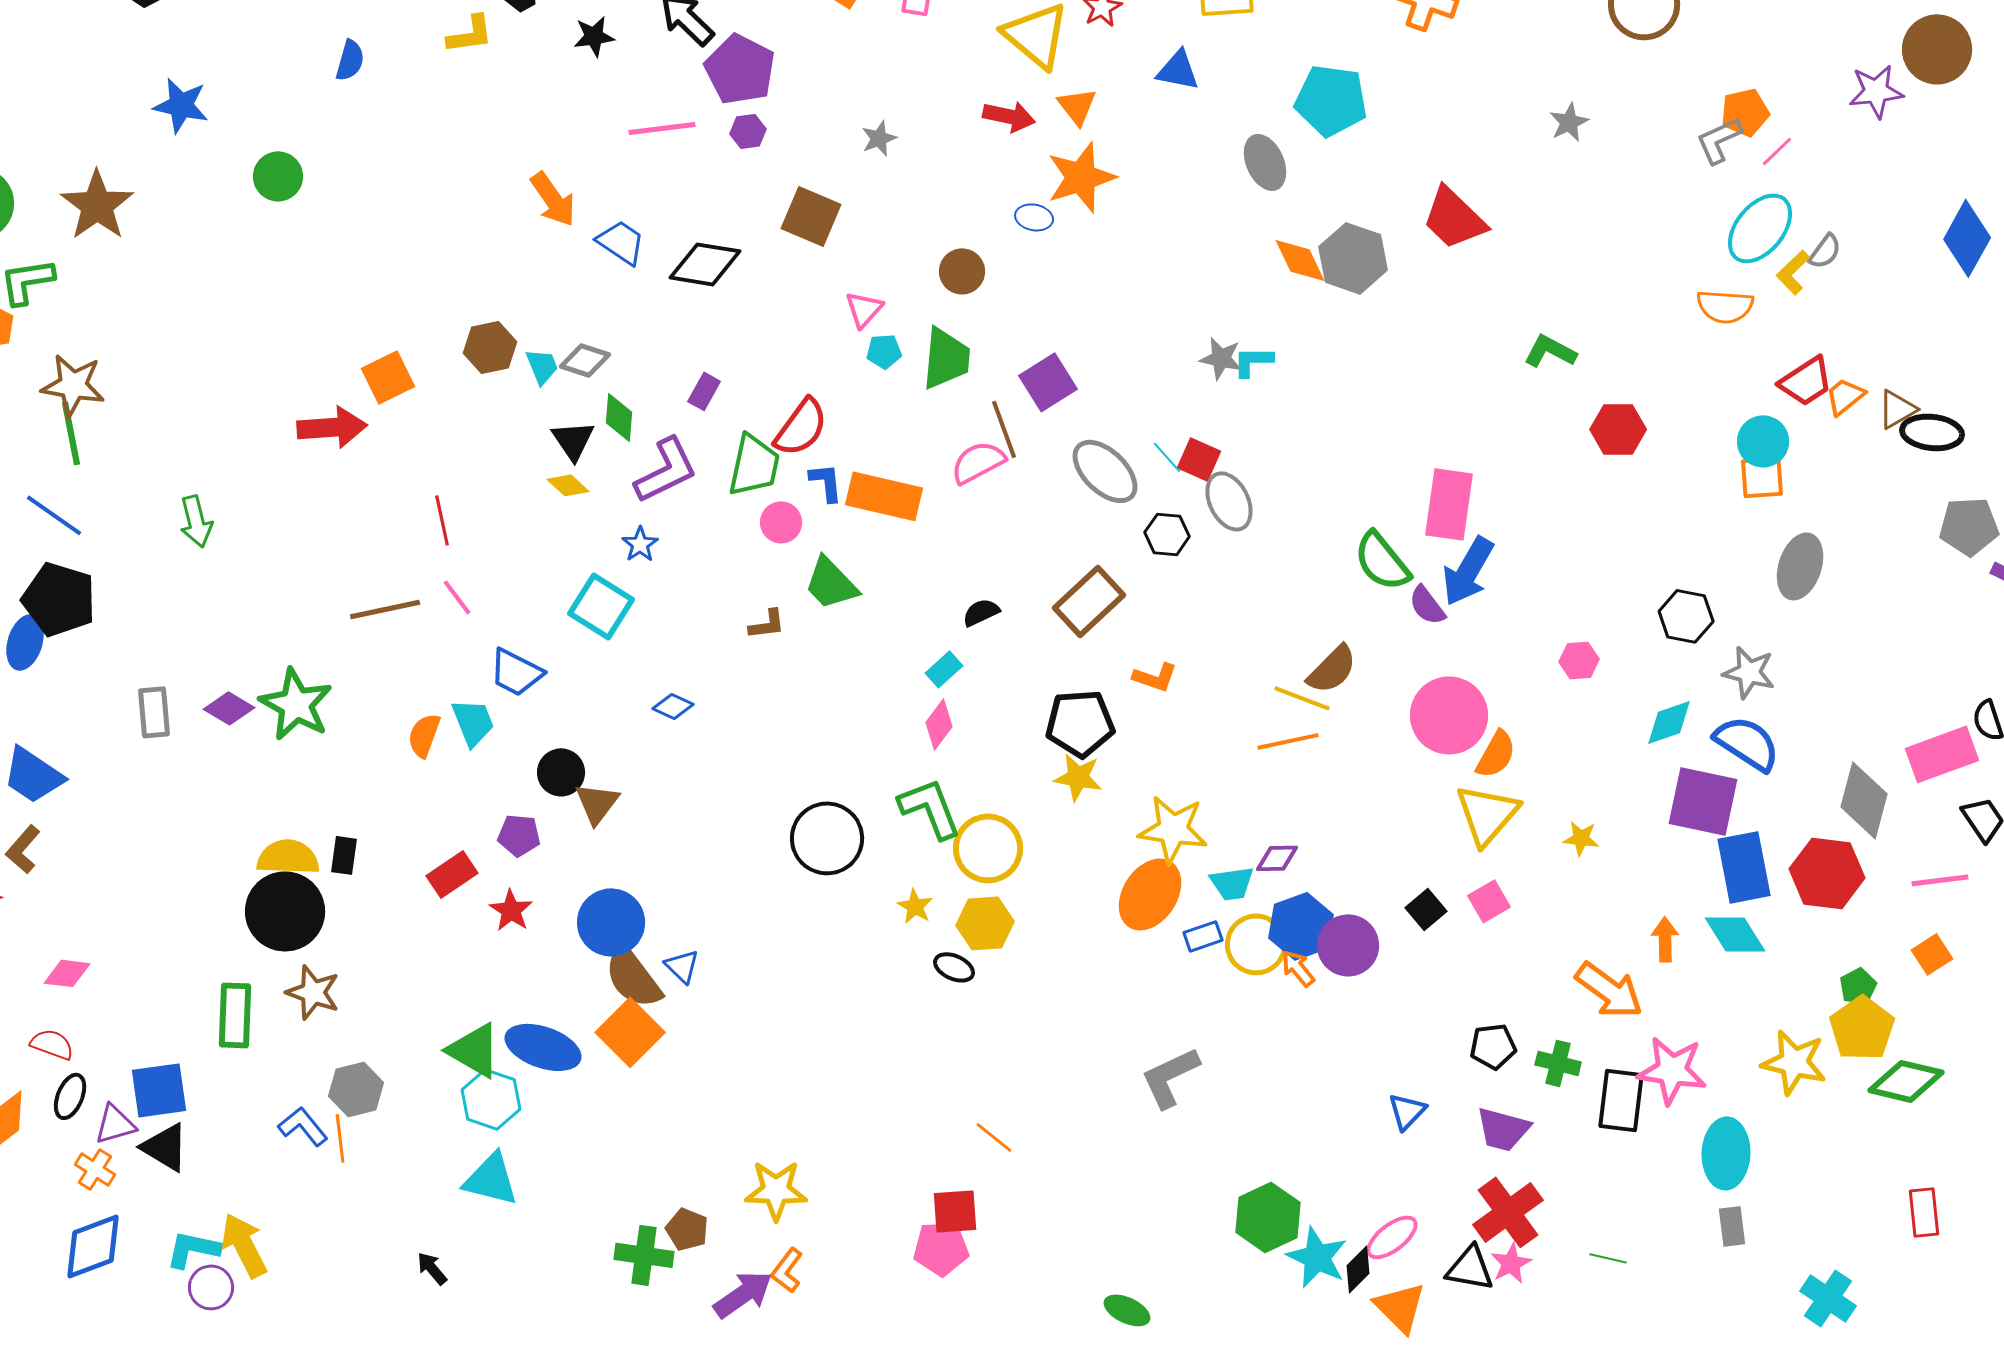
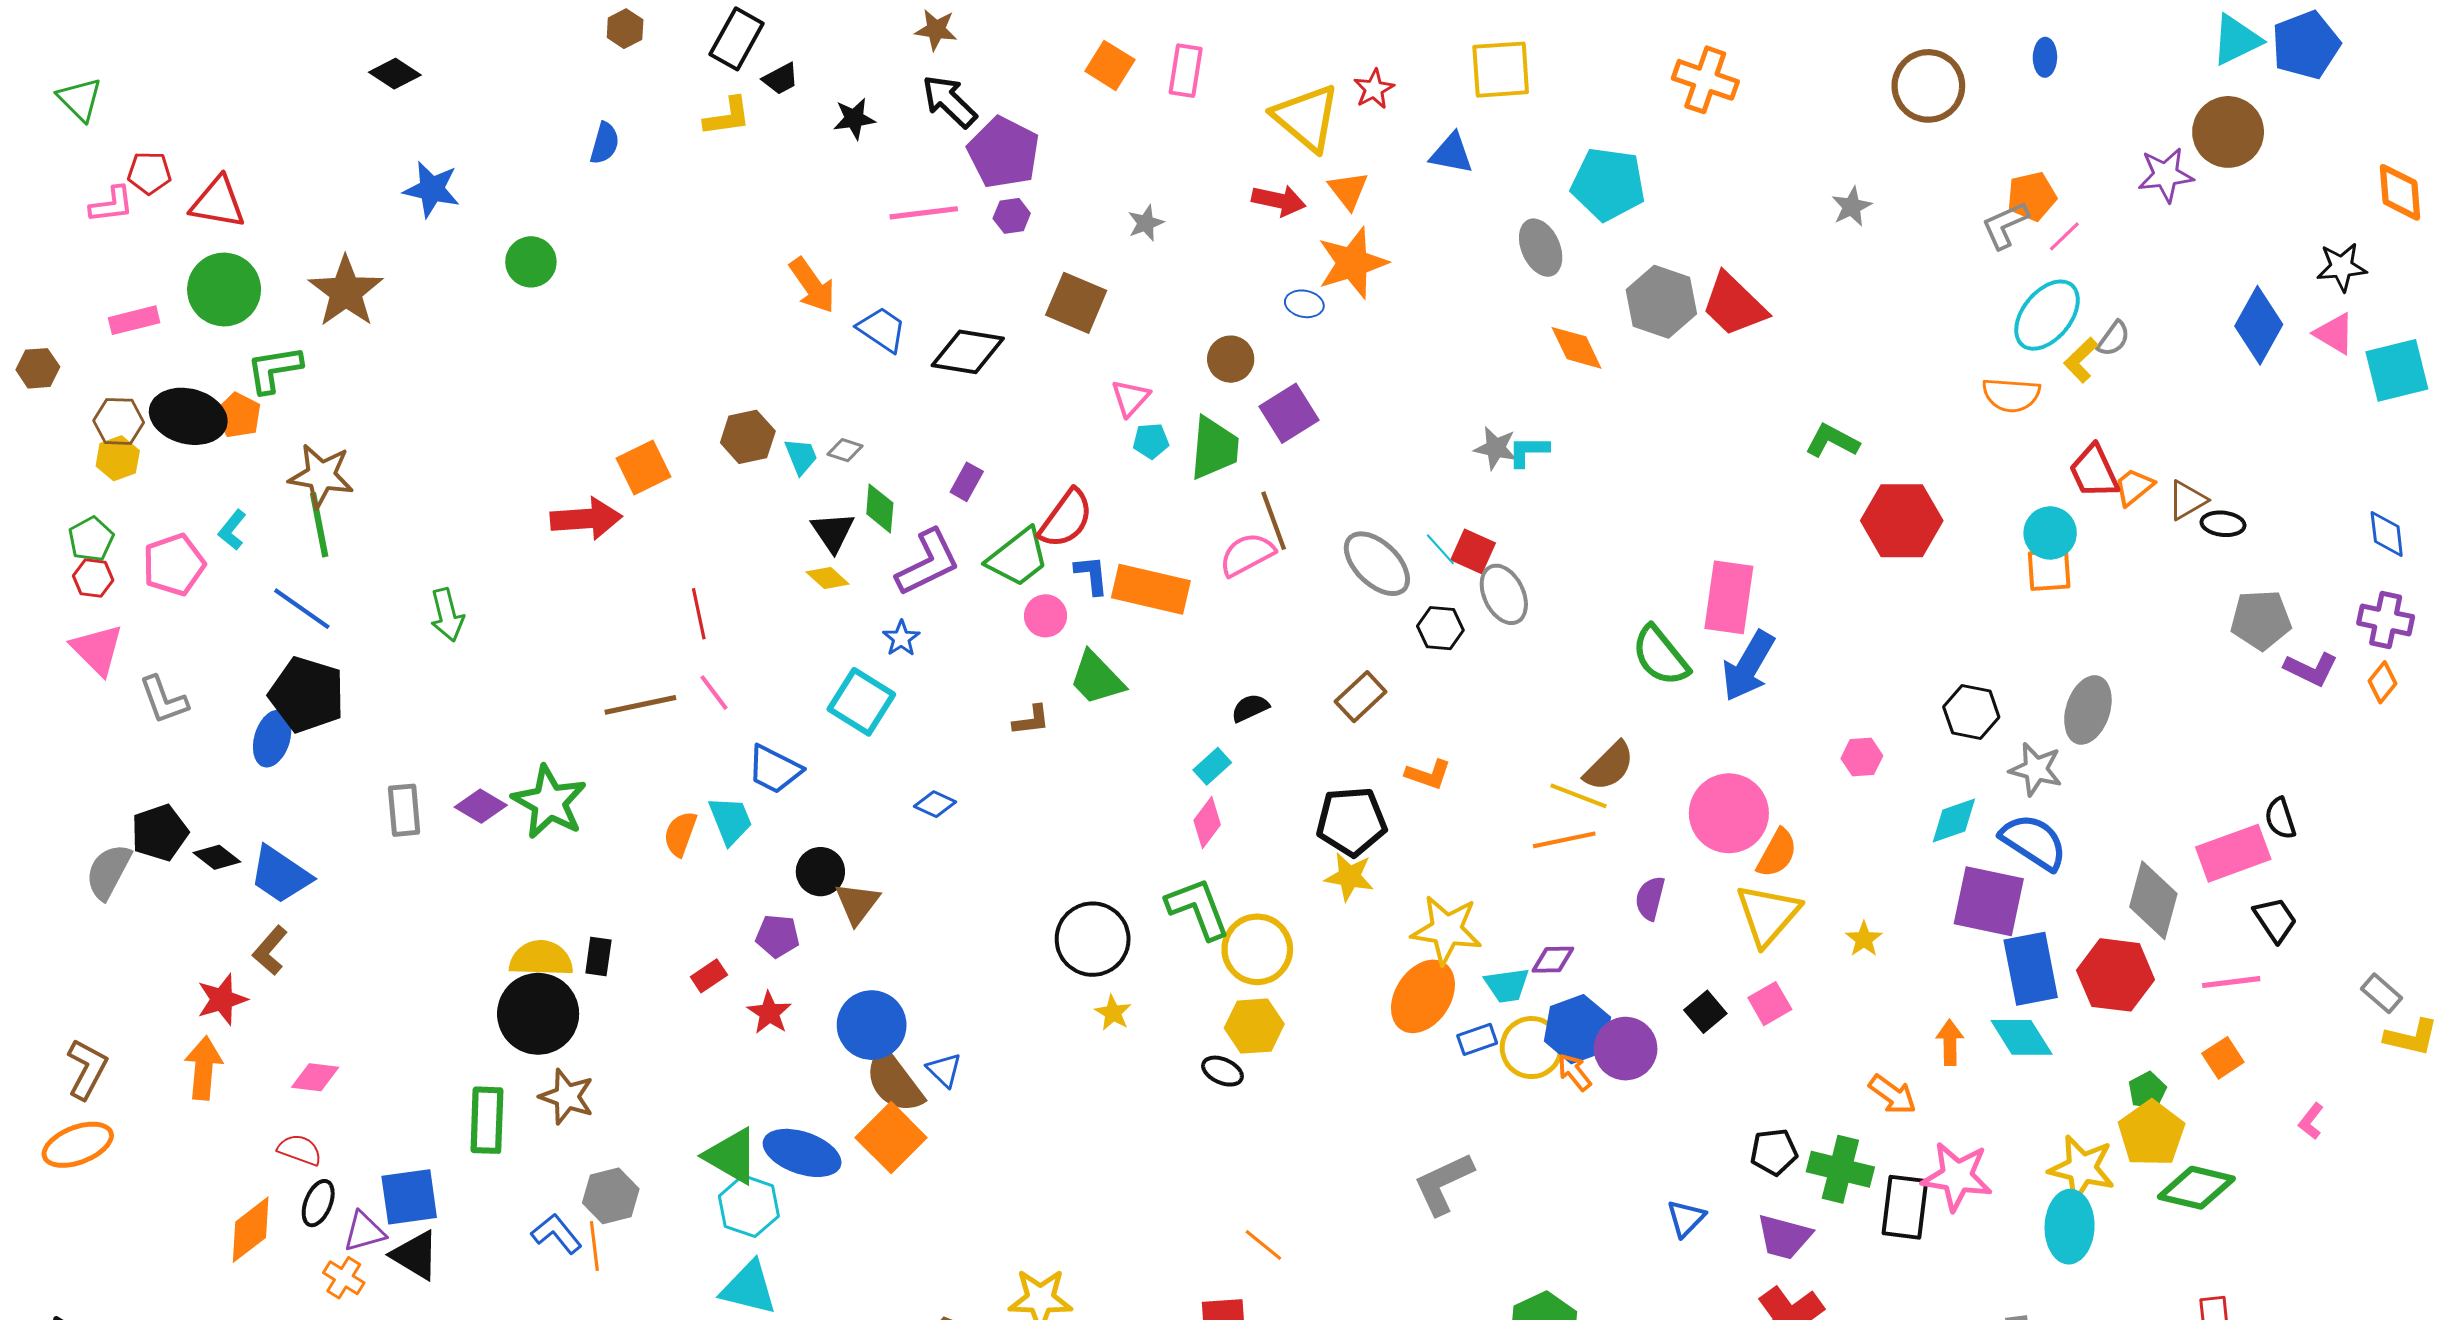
gray hexagon: (1353, 258) -> (1661, 302), moved
gray diamond: (585, 360) -> (845, 450), size x0.7
red trapezoid: (1806, 381) -> (2094, 472), turned 98
purple square: (1048, 382) -> (1289, 413), moved
red hexagon: (1618, 429) -> (1902, 521), size x1.4
black ellipse: (1932, 432) -> (2223, 524), size x0.7
green trapezoid: (754, 465) -> (1018, 558), turned 40
gray ellipse: (1800, 566) -> (2088, 710), moved
brown rectangle: (1089, 601) -> (1361, 697), size x0.7
purple semicircle: (1427, 605) -> (1650, 898), moved, turned 51
yellow star: (1581, 838) -> (1864, 939), turned 30
red rectangle: (452, 874) -> (709, 976), size x0.7
yellow star: (915, 906) -> (1113, 1013), moved
orange arrow: (1609, 990) -> (1893, 1095), size x0.7
green cross: (1558, 1063) -> (1840, 1169), size x1.4
cyan ellipse: (1726, 1153) -> (2070, 1227), moved

